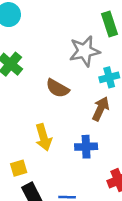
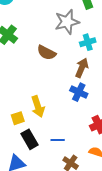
yellow arrow: (43, 137) -> (38, 106), moved
blue cross: (86, 147) -> (79, 92), moved, turned 30

